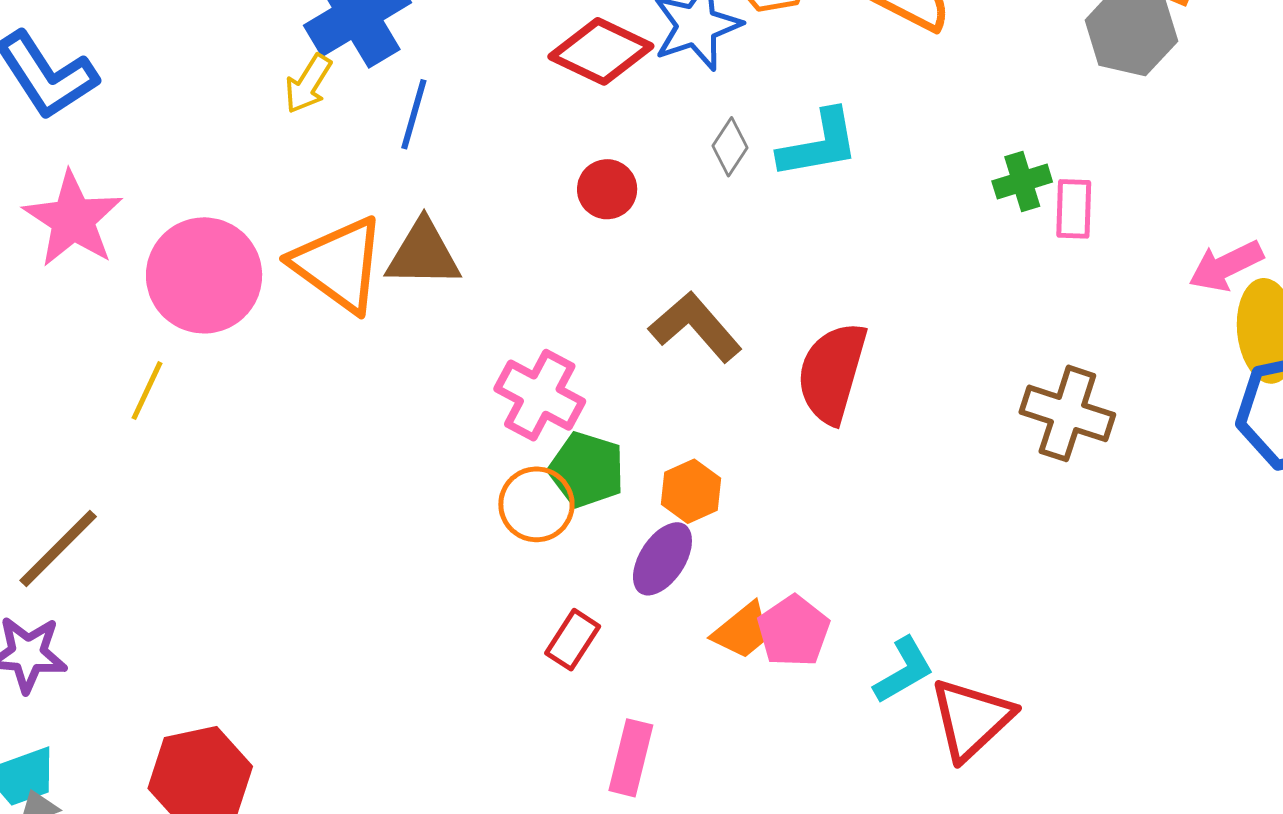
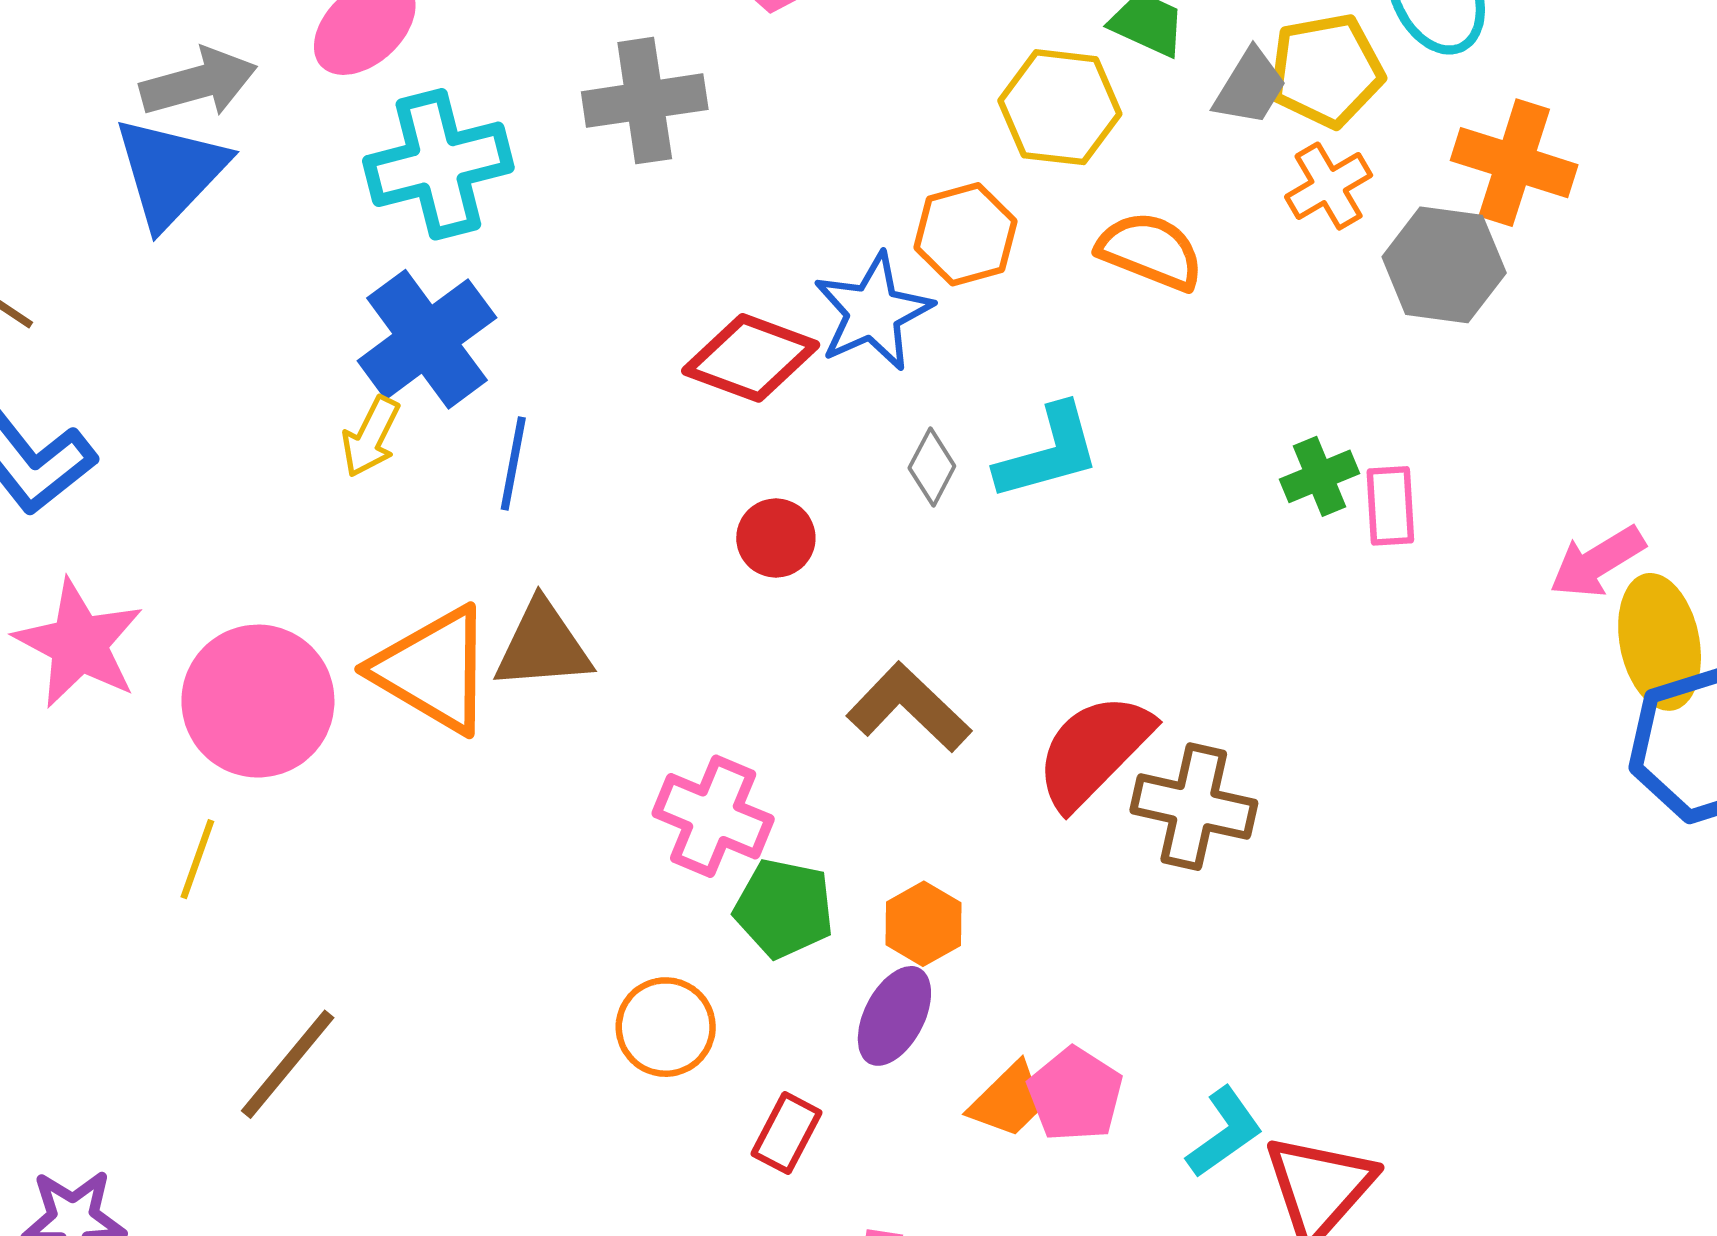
red semicircle: (832, 373) -> (1094, 751), turned 34
brown cross: (1067, 413) -> (1194, 807), moved
orange circle: (536, 504) -> (666, 1027), moved
brown line: (58, 548) -> (288, 1064), moved

